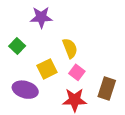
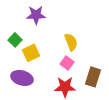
yellow semicircle: (70, 48) -> (71, 42), moved
yellow square: (47, 69) -> (31, 53), moved

